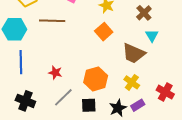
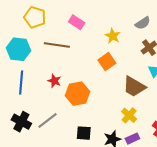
red star: (55, 73) -> (54, 81), moved
orange hexagon: (96, 79) -> (78, 94), moved
gray line: (63, 97) -> (48, 120), moved

